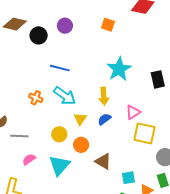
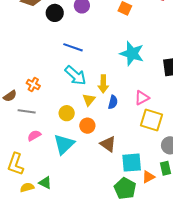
cyan star: (119, 69) -> (132, 54), turned -30
yellow arrow: (104, 96) -> (103, 84), moved
orange cross: (36, 98) -> (33, 84), moved
blue semicircle: (104, 119) -> (113, 102), turned 136
cyan square: (128, 178) -> (132, 163), size x1.5

